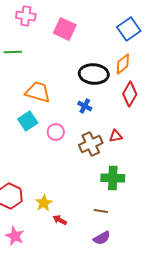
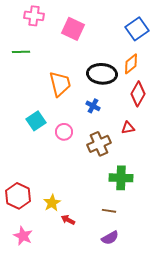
orange trapezoid: (38, 92) -> (60, 84), moved, turned 60
red triangle: (116, 136) -> (128, 128), moved

